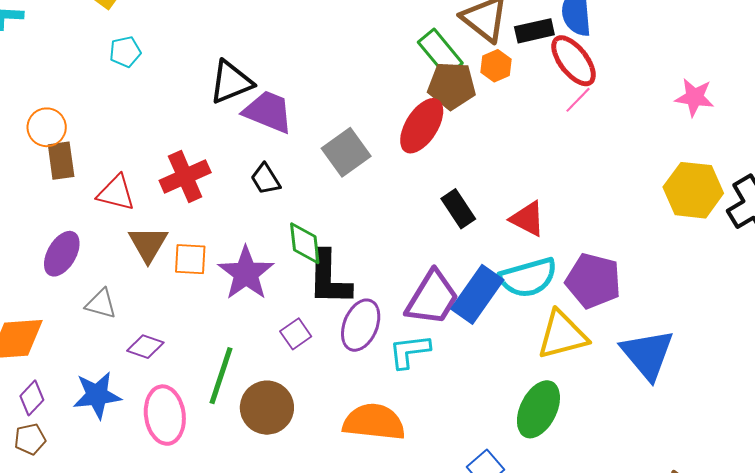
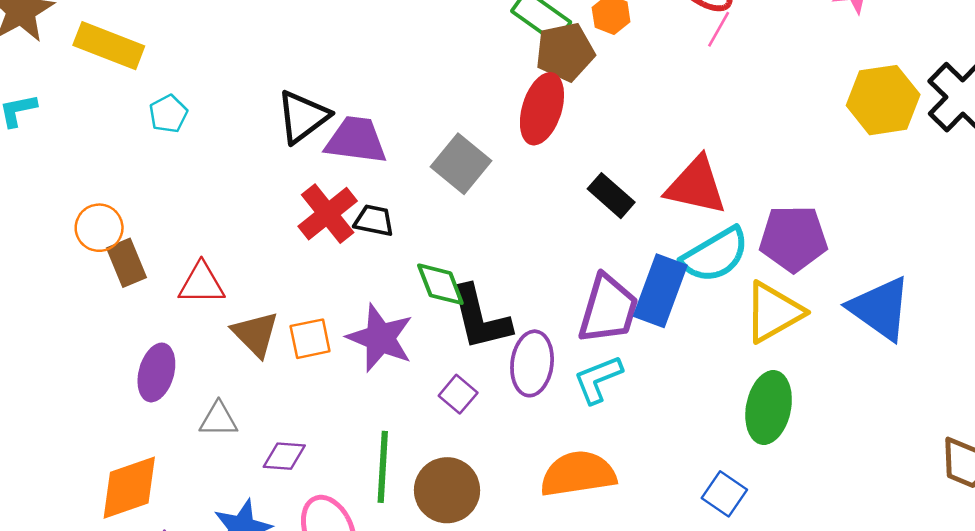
red cross: (185, 177) -> (328, 214), moved
black trapezoid: (266, 179) -> (374, 221), turned 148
red triangle: (528, 219) -> (696, 186), size x1.4

